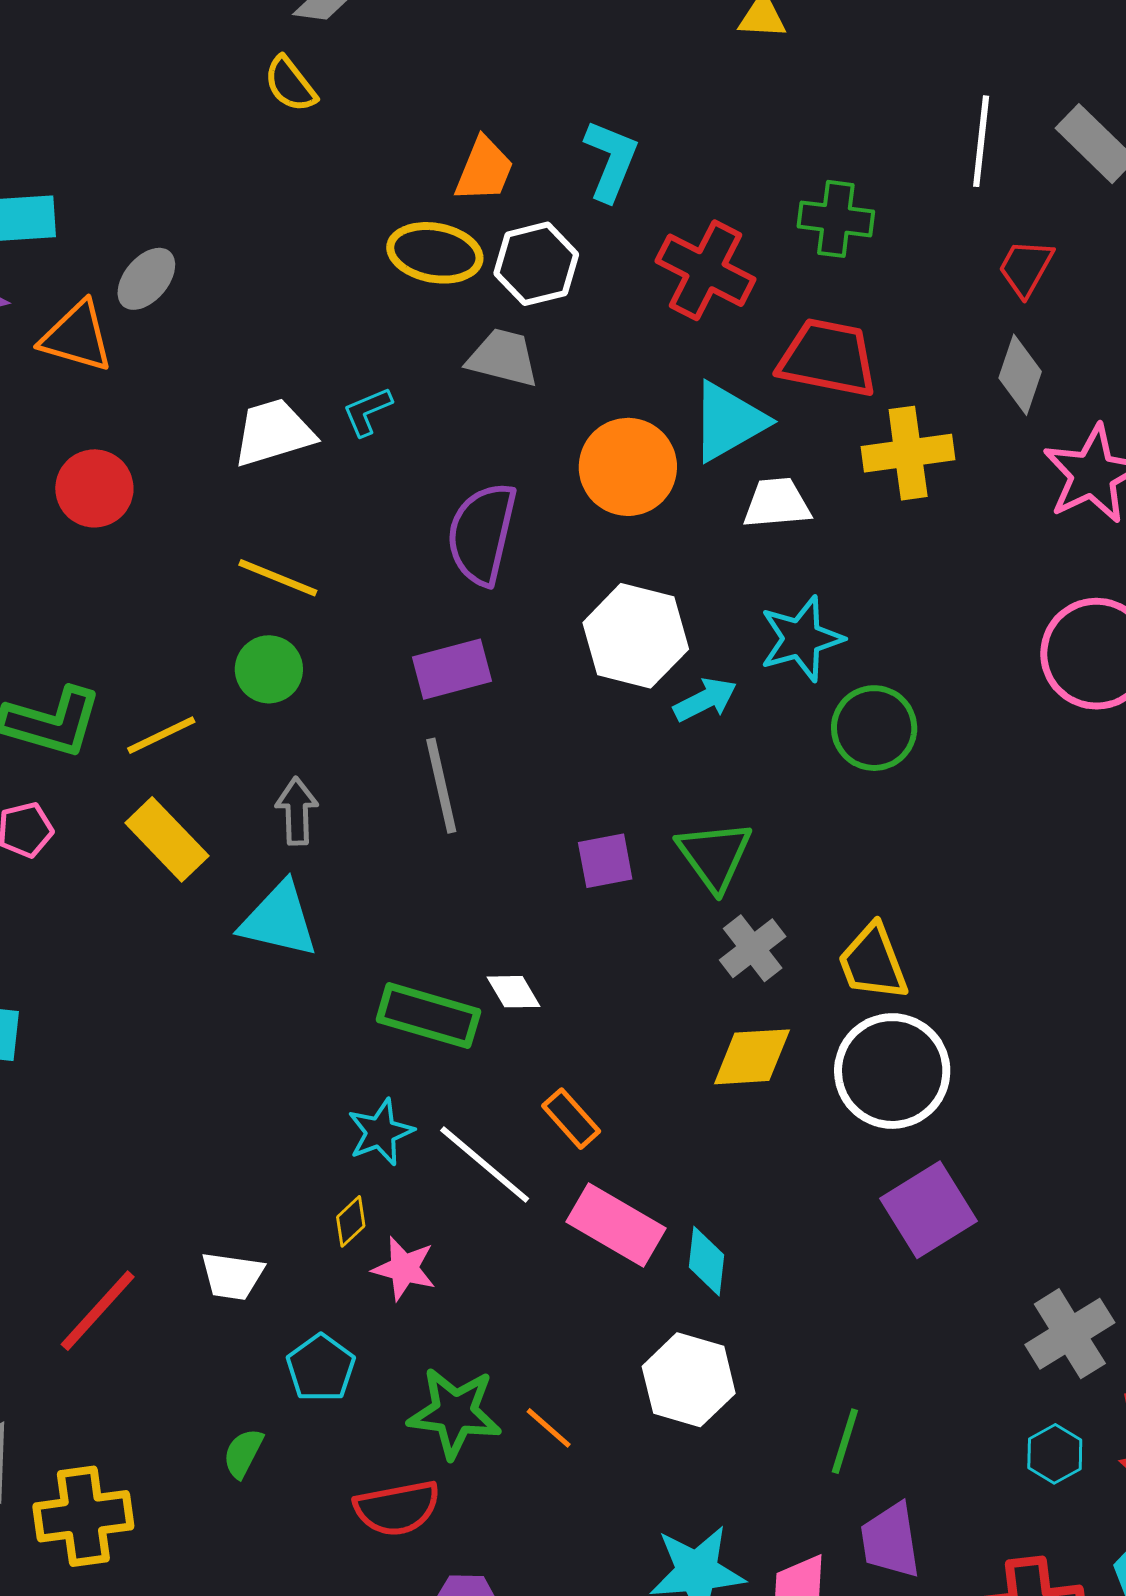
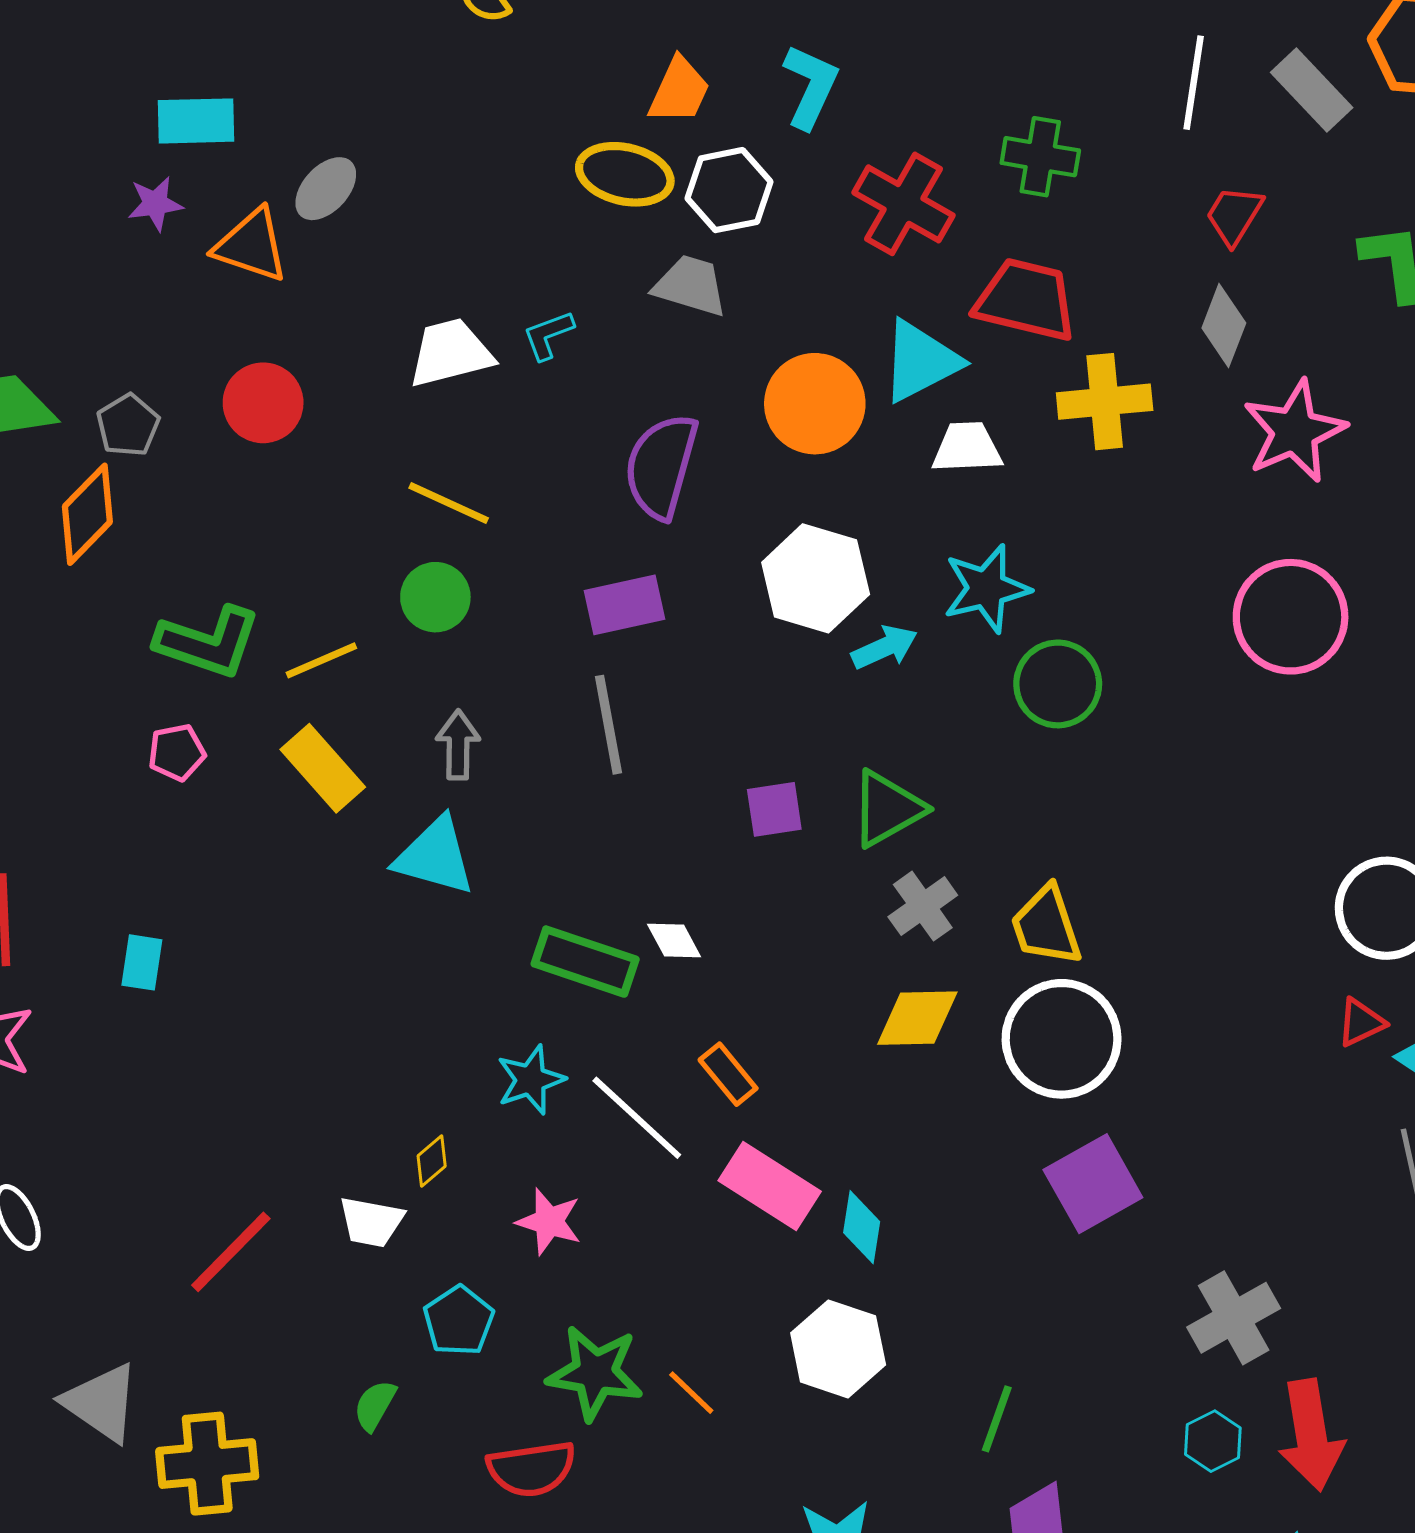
green triangle: (714, 856) -> (887, 809), turned 34
yellow diamond: (351, 1221) -> (432, 1161), moved

